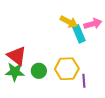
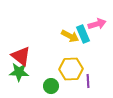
yellow arrow: (69, 22) -> (70, 36), moved
green circle: (39, 71) -> (51, 86), moved

